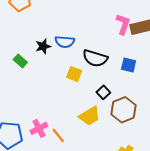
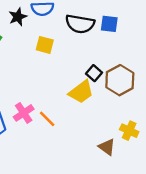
blue square: (129, 65) -> (109, 24), moved
yellow square: (74, 74) -> (45, 45), moved
black square: (103, 92) -> (94, 73), moved

